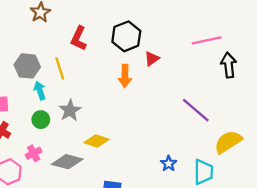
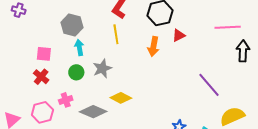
yellow line: (60, 68) -> (116, 34), moved

